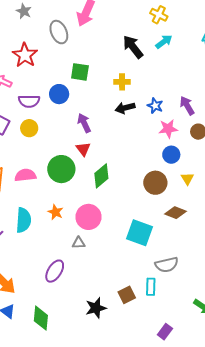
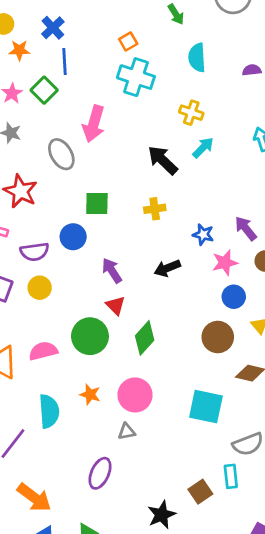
black arrow: (125, 108) -> (167, 268), moved

